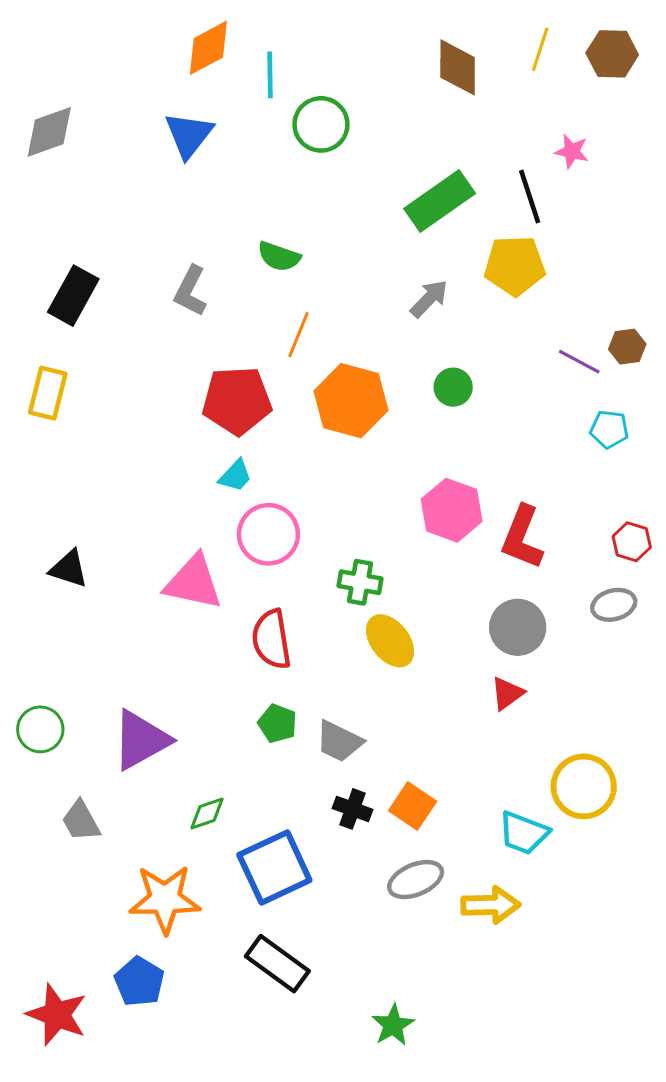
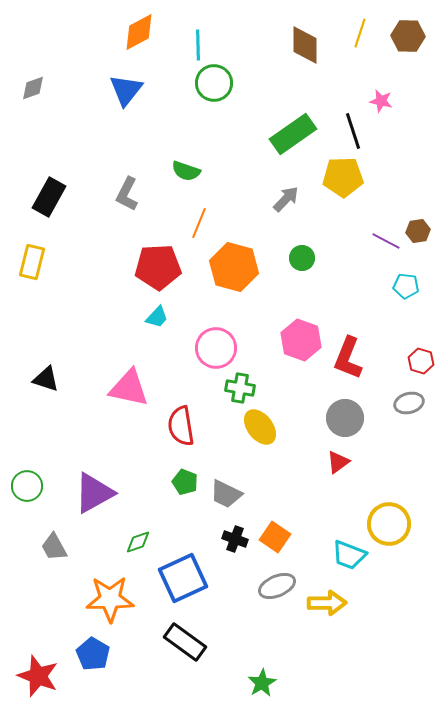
cyan line: (270, 75) -> (198, 45), moved
gray diamond: (49, 132) -> (33, 88), size x0.7
pink circle: (268, 534) -> (216, 348), moved

